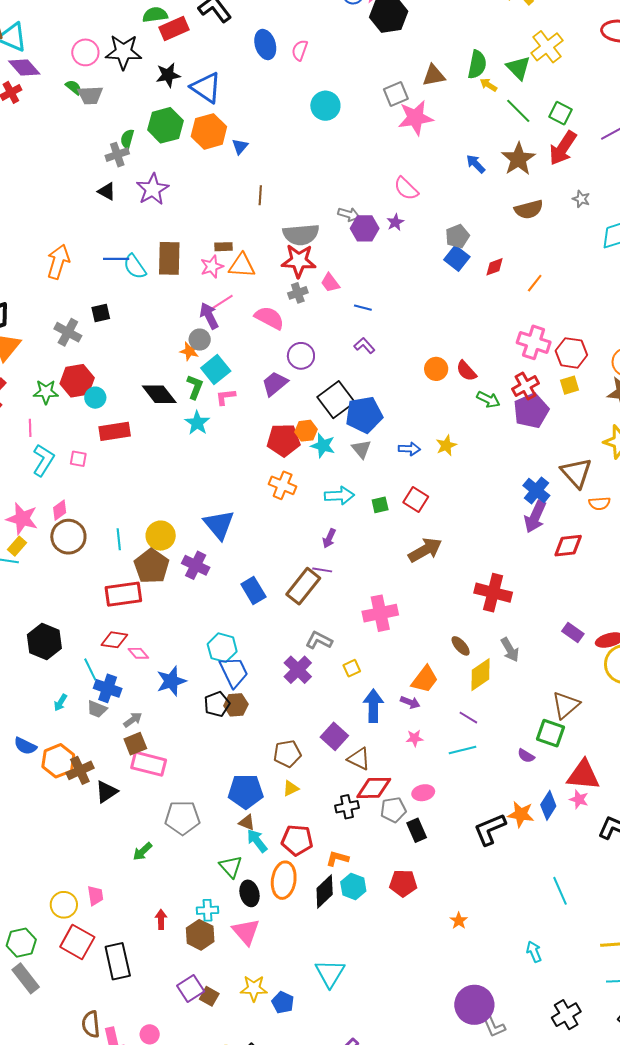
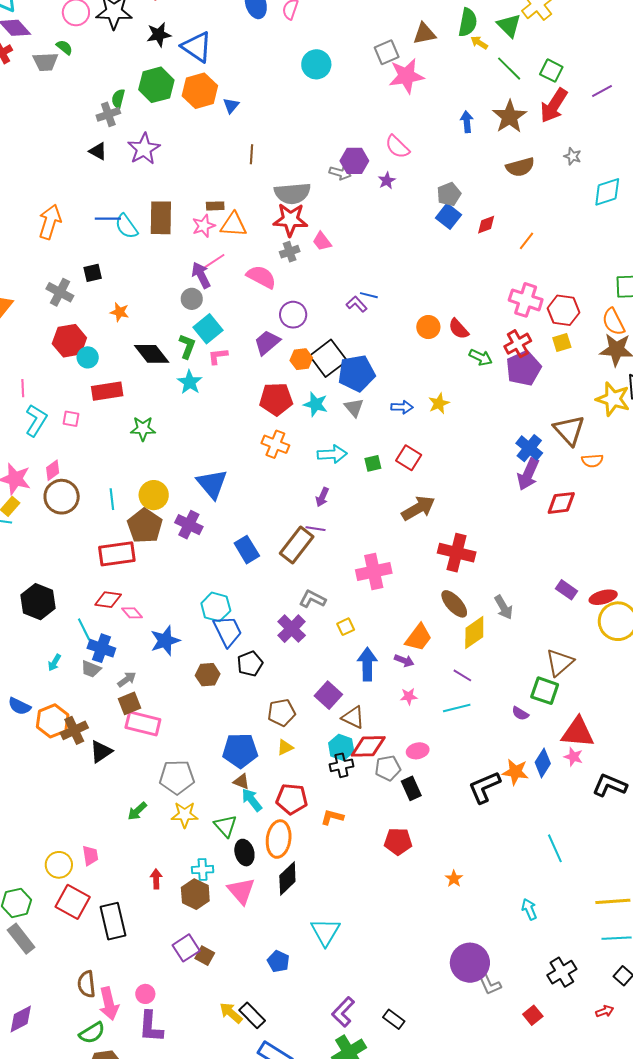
gray trapezoid: (90, 95) -> (45, 62), moved
blue arrow: (476, 164) -> (467, 122), turned 40
purple hexagon: (365, 228) -> (354, 161), moved
blue line: (363, 308) -> (369, 295), moved
orange star: (189, 351) -> (119, 312), moved
green star: (46, 392) -> (143, 429), moved
orange hexagon: (306, 431) -> (301, 359), moved
red cross: (493, 593) -> (457, 553), moved
brown ellipse: (461, 646) -> (454, 604), size x1.4
black pentagon: (217, 704) -> (250, 664), moved
brown hexagon: (236, 705) -> (208, 675), moved
cyan hexagon: (353, 887) -> (341, 747), moved
black diamond: (325, 891) -> (287, 879), moved
yellow star: (254, 988) -> (185, 815), moved

